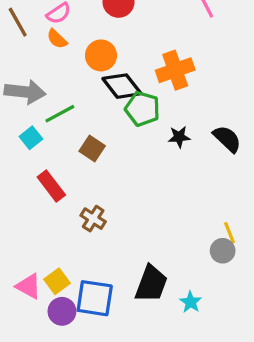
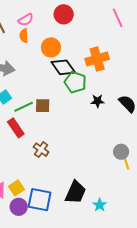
orange semicircle: (57, 39) -> (24, 36), turned 40
green line: (60, 114) -> (24, 107), moved
brown square: (92, 148) -> (43, 106), turned -35
gray circle: (223, 251) -> (121, 152), moved

